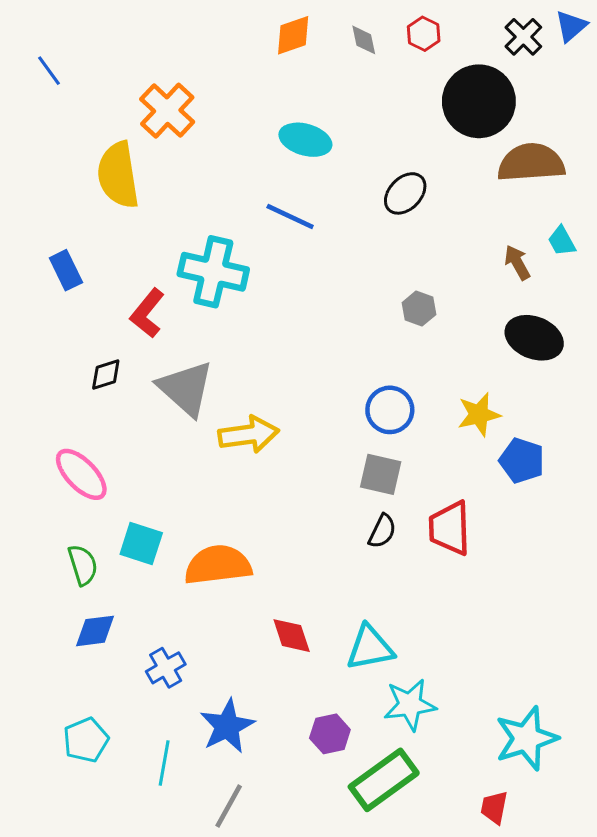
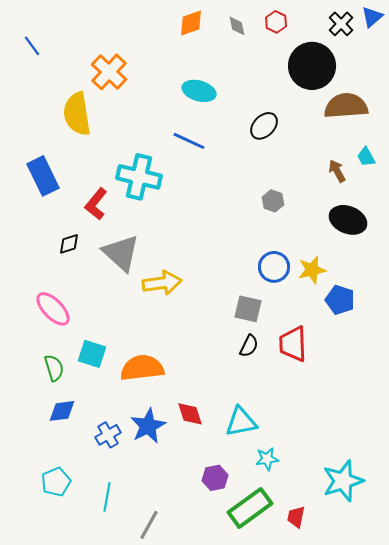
blue rectangle: (66, 270) -> (43, 176), size x1.5
blue circle: (390, 410) -> (274, 267), moved
cyan star: (410, 705) -> (267, 459), size x0.7
blue star: (227, 726) -> (148, 426), moved
red trapezoid: (494, 808) -> (296, 517), moved

